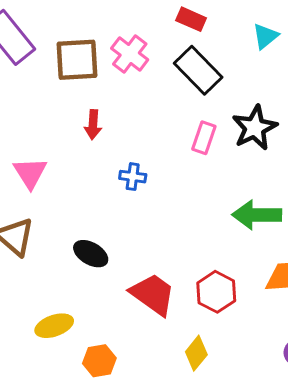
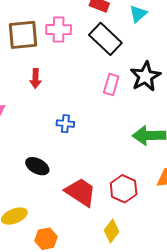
cyan triangle: (265, 36) -> (138, 14), moved
pink cross: (130, 54) -> (59, 30), turned -35
blue cross: (133, 177) -> (65, 124), moved

